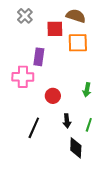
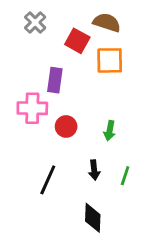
red square: (55, 29) -> (77, 41), turned 30
green arrow: (87, 90) -> (110, 131), moved
red circle: (53, 96) -> (66, 126), moved
black diamond: (76, 148) -> (93, 218), moved

